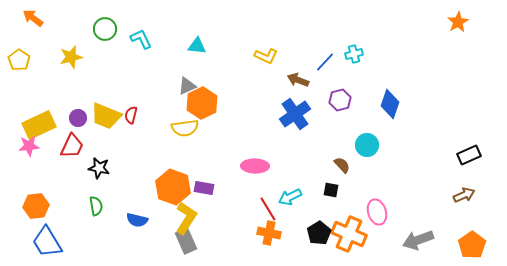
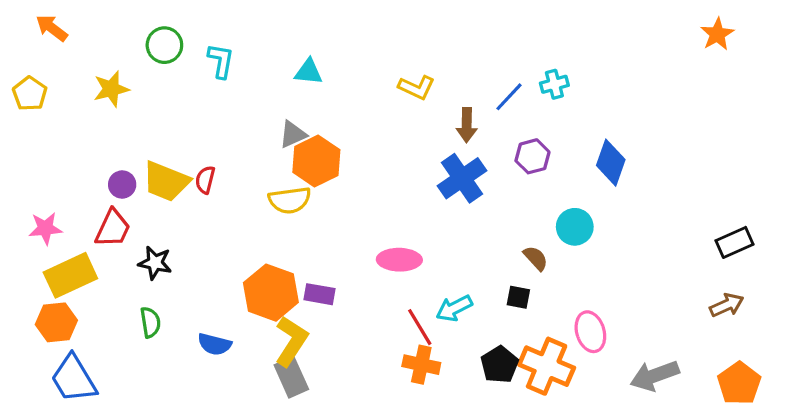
cyan L-shape: (141, 39) -> (221, 61), turned 35
brown arrow: (298, 80) -> (467, 125), turned -110
yellow rectangle: (39, 125) -> (70, 275), moved

